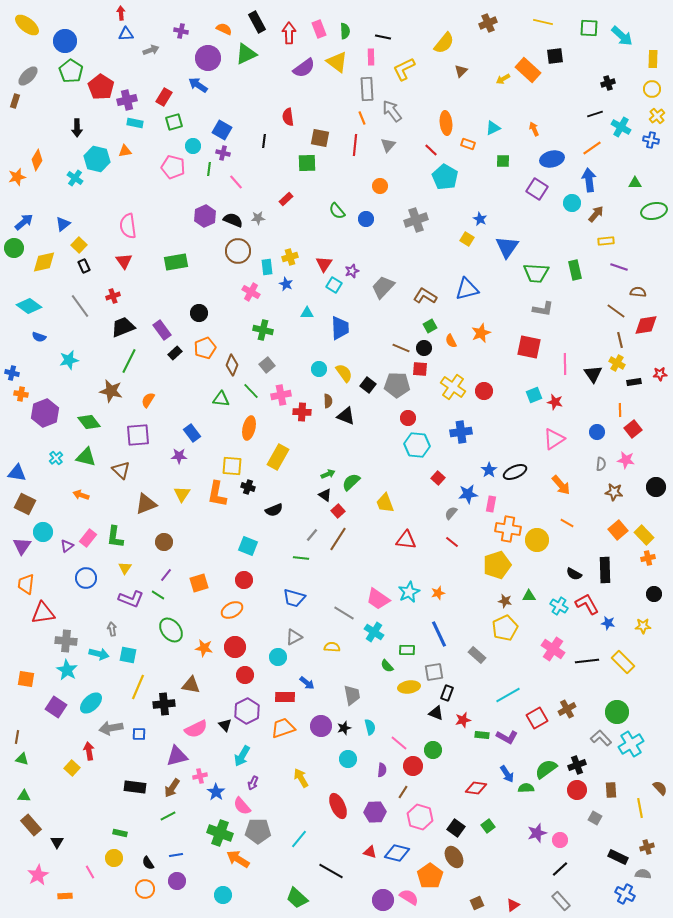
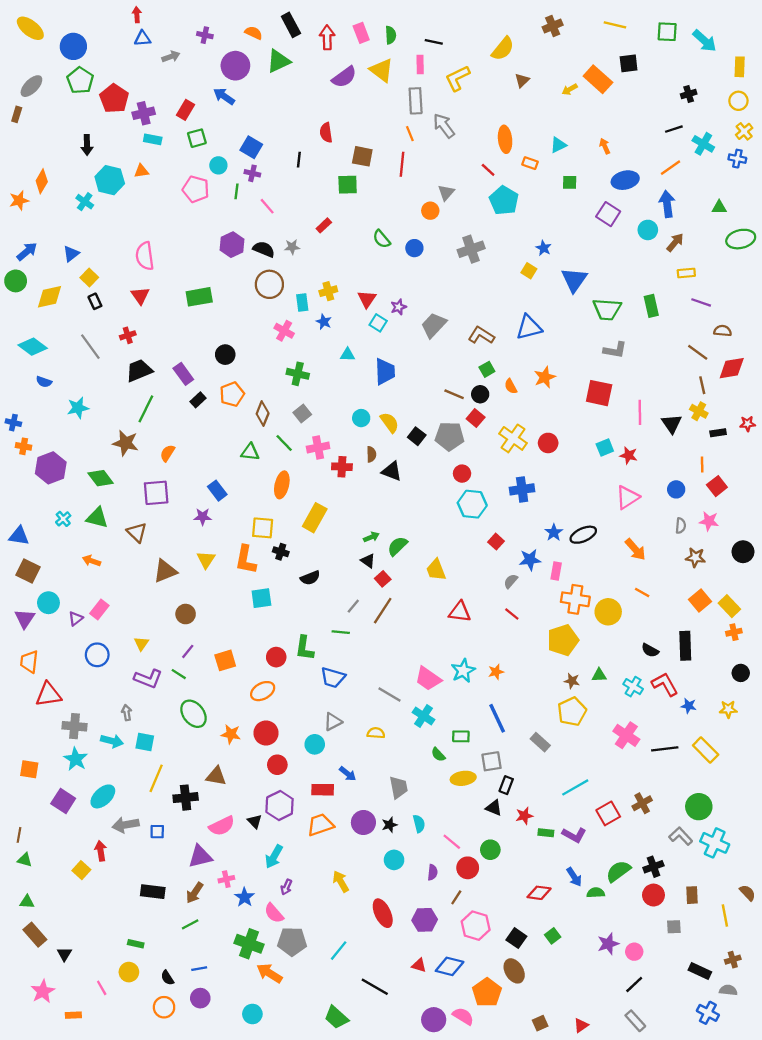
gray triangle: (388, 145) -> (446, 193), moved
red square: (420, 369) -> (476, 418), turned 35
green L-shape: (115, 537) -> (305, 648), moved
cyan square: (248, 546) -> (261, 598), moved, turned -30
cyan cross: (631, 744) -> (715, 843), turned -35
gray square: (595, 818) -> (674, 927), turned -32

